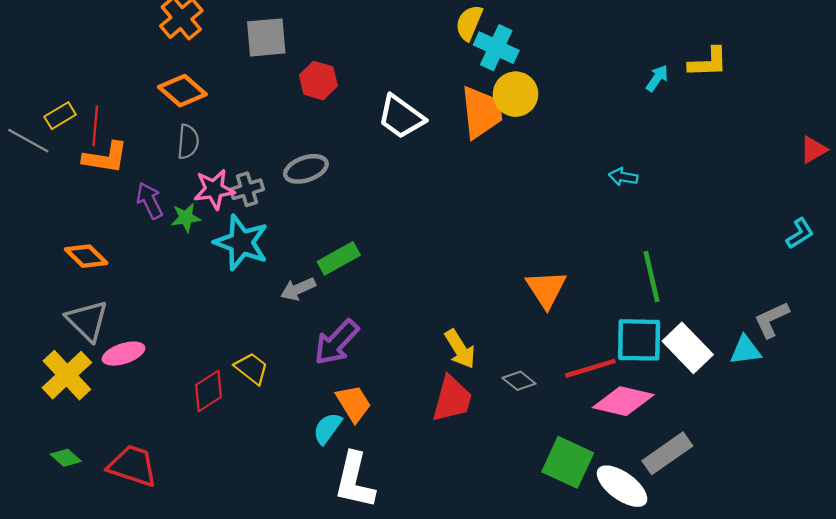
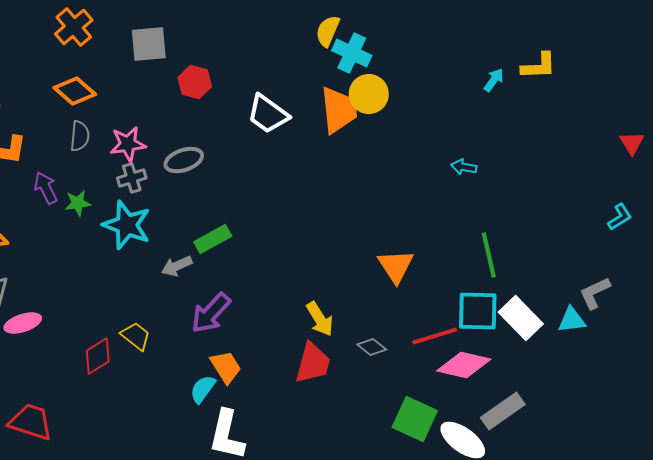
red triangle: (813, 150) -> (632, 143), turned -32
pink star: (214, 189) -> (128, 144), moved

